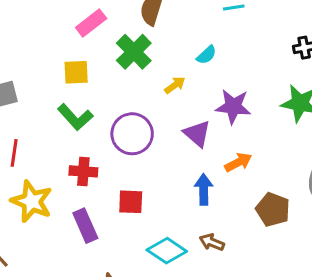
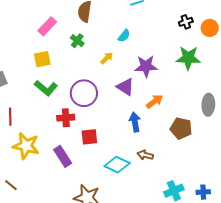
green cross: (134, 52) -> (77, 41), size x0.6
red cross: (83, 171) -> (66, 118), moved

